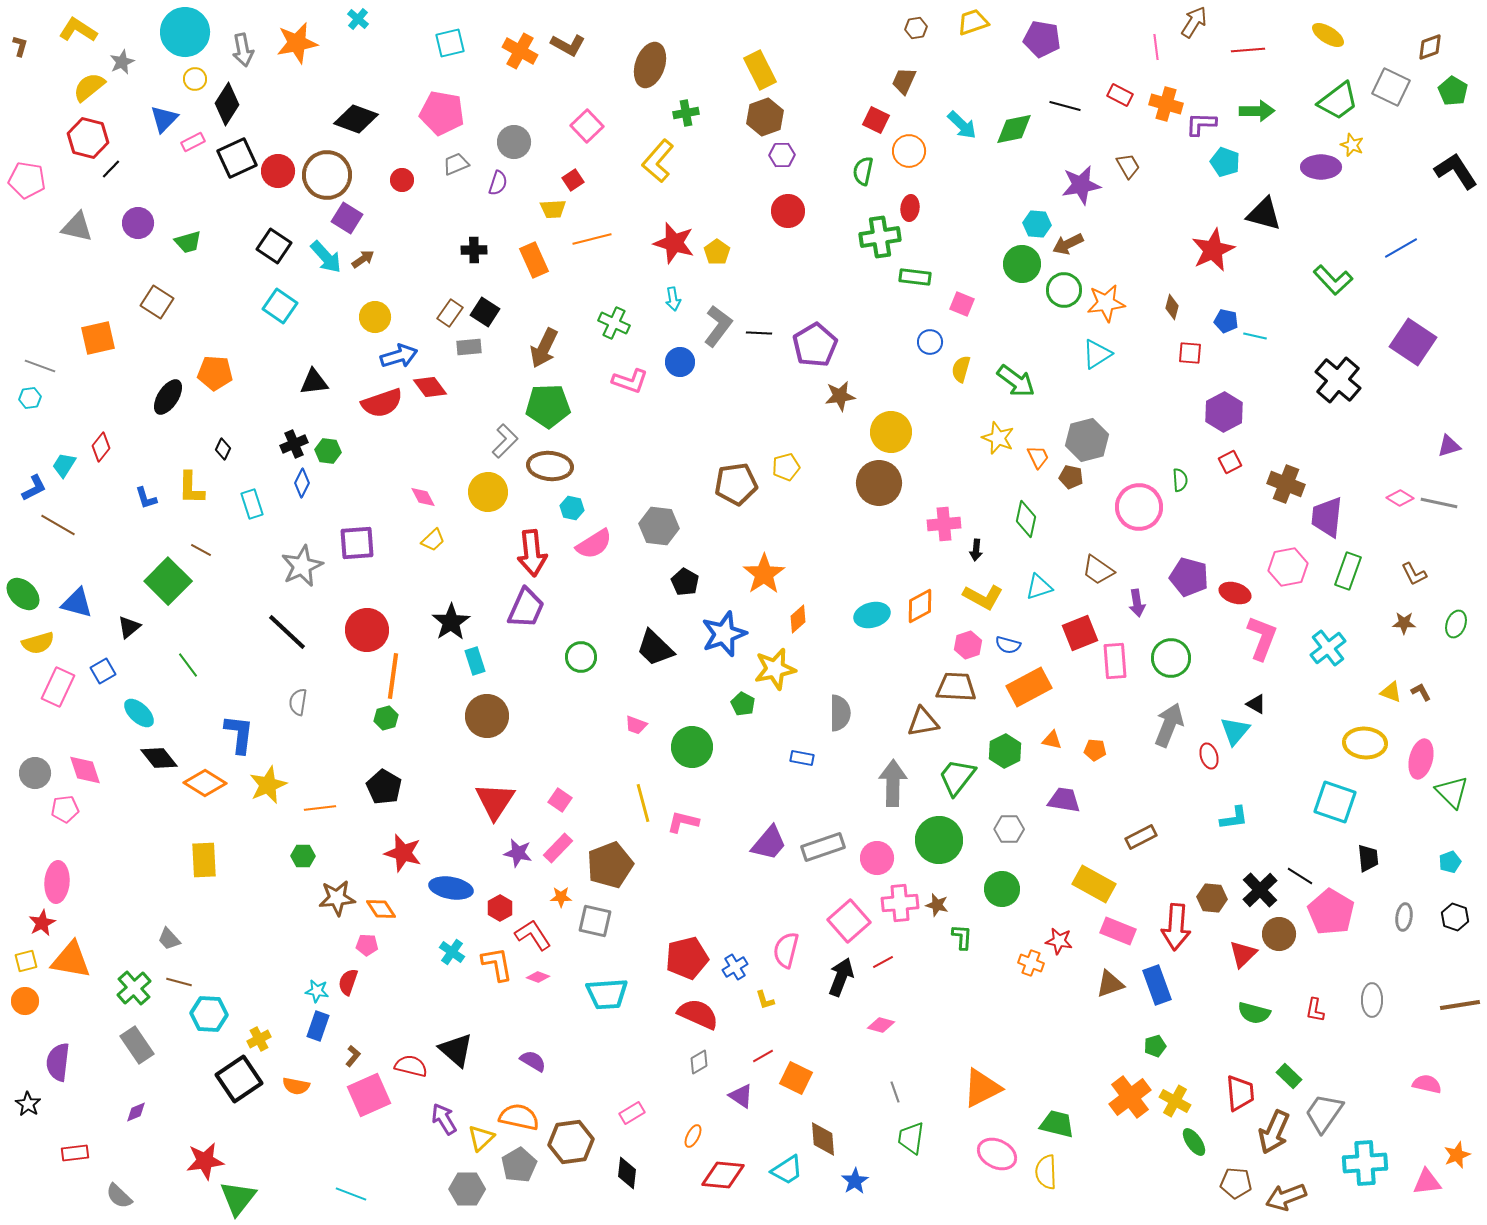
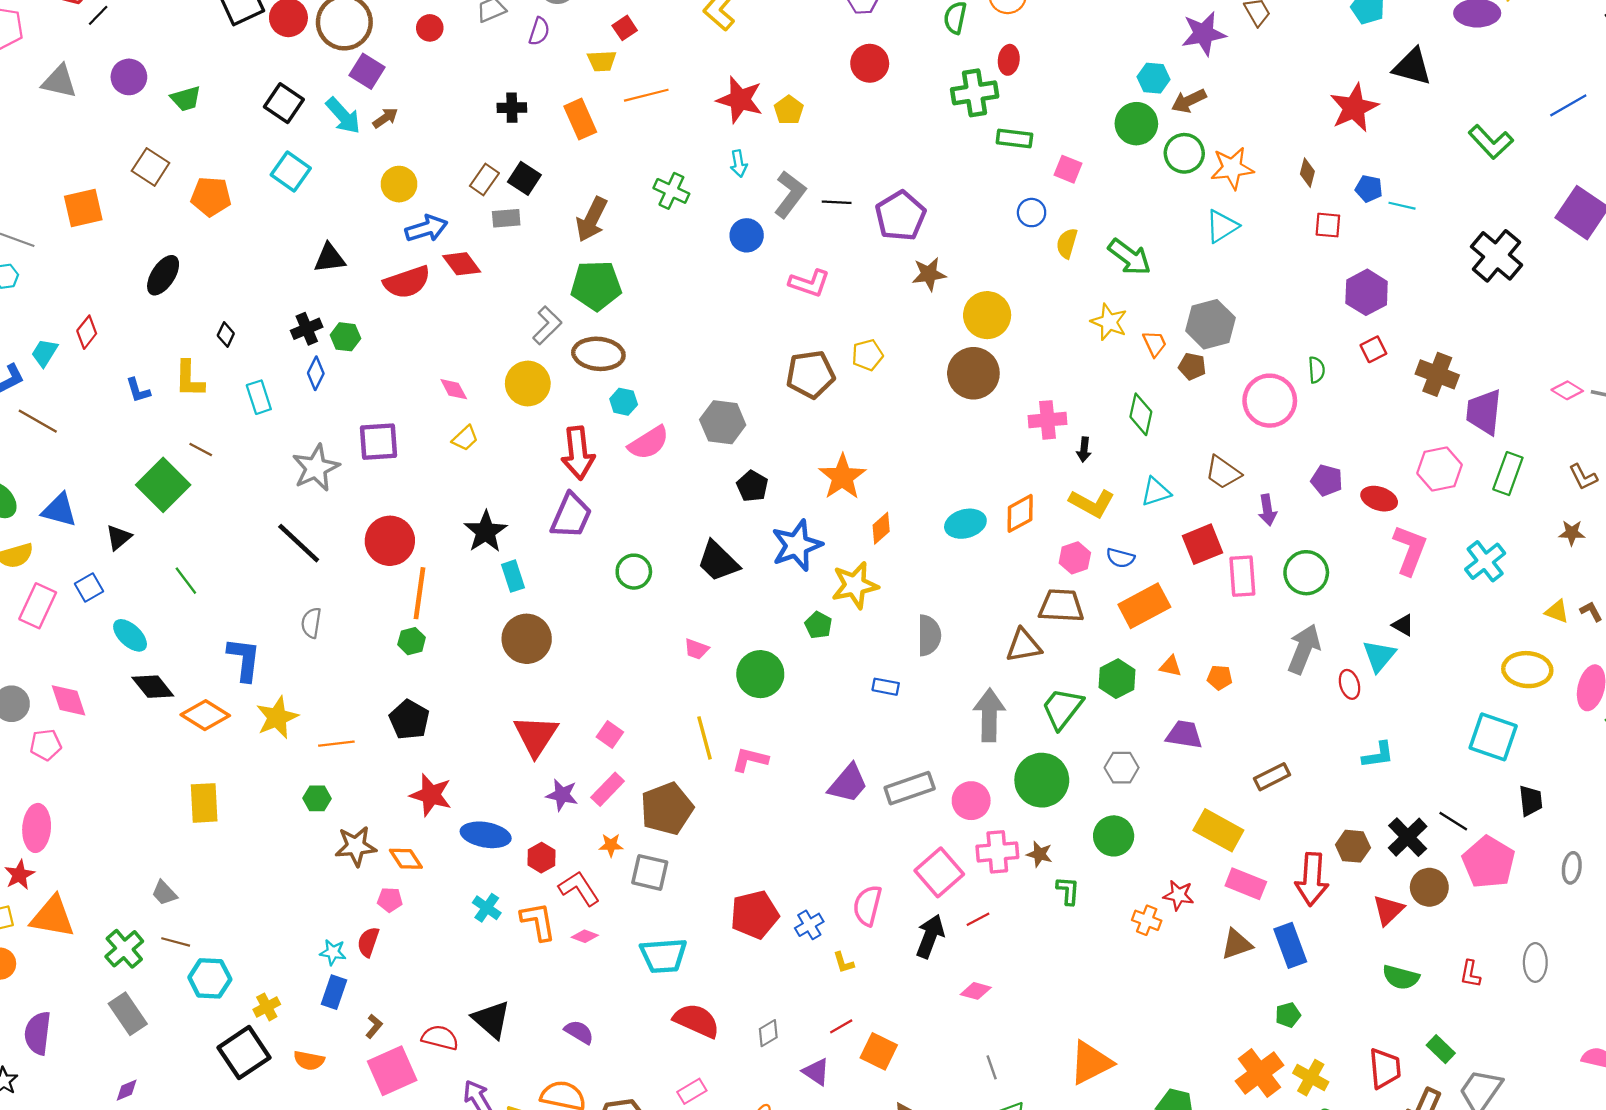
orange pentagon: (215, 373) -> (211, 197), moved
pink L-shape: (630, 381) -> (809, 283), moved
purple pentagon: (1189, 577) -> (1327, 480), size x0.7
red semicircle: (698, 1014) -> (696, 1021), moved

